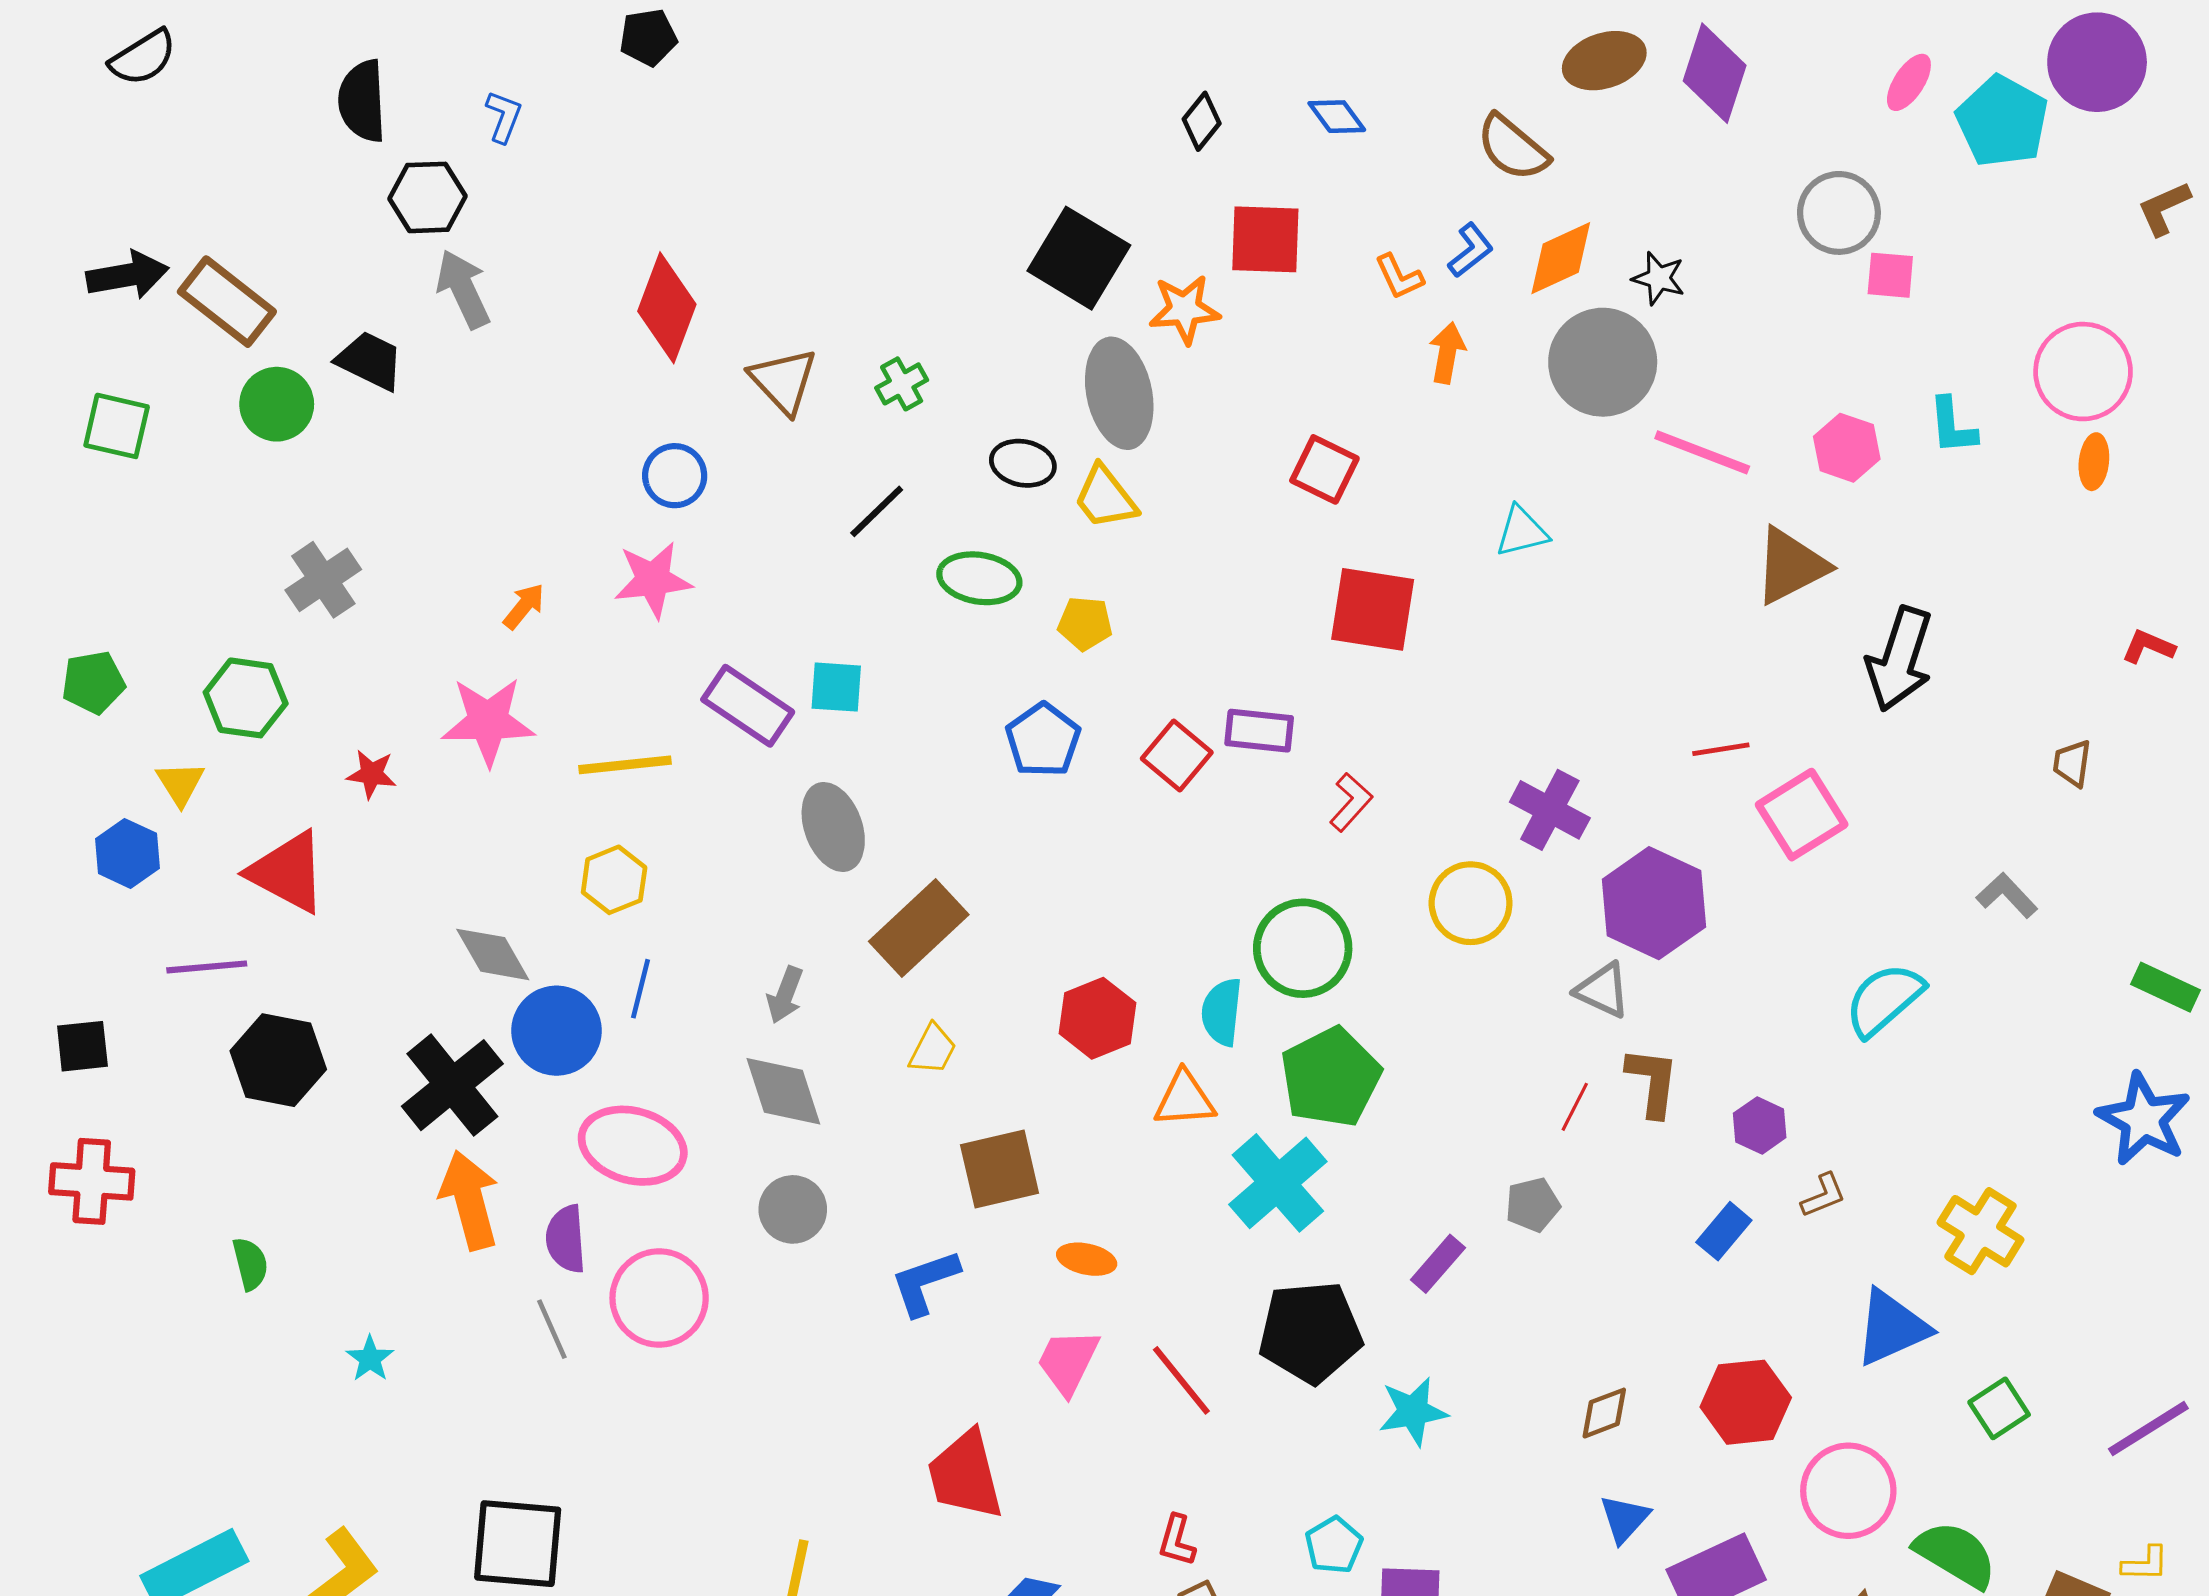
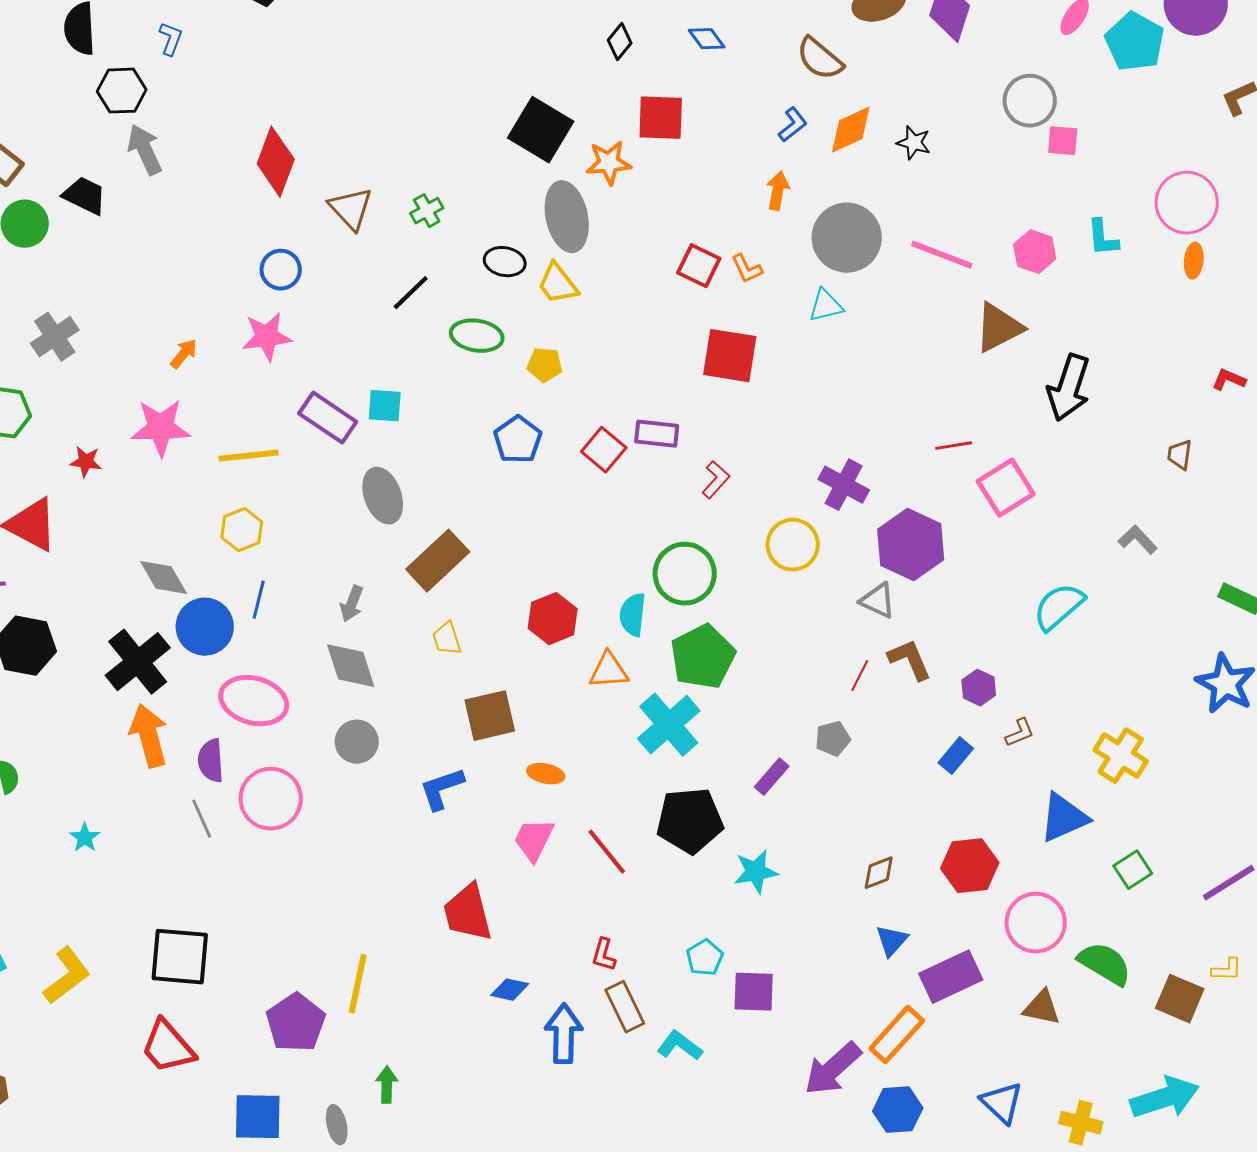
orange L-shape: (1399, 277) -> (747, 269), moved
gray circle: (1603, 362) -> (847, 238), moved
yellow trapezoid: (933, 1049) -> (447, 639), turned 135
brown L-shape: (1652, 1082) -> (910, 660), turned -30

